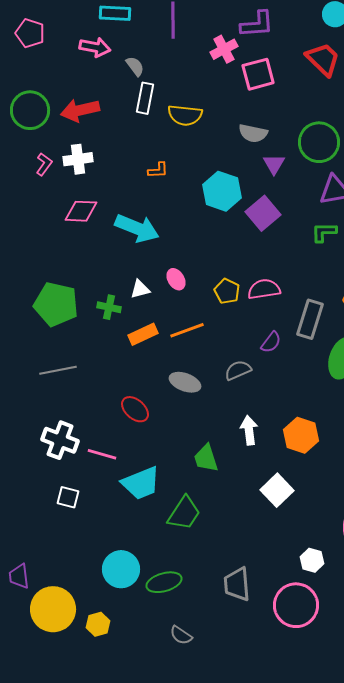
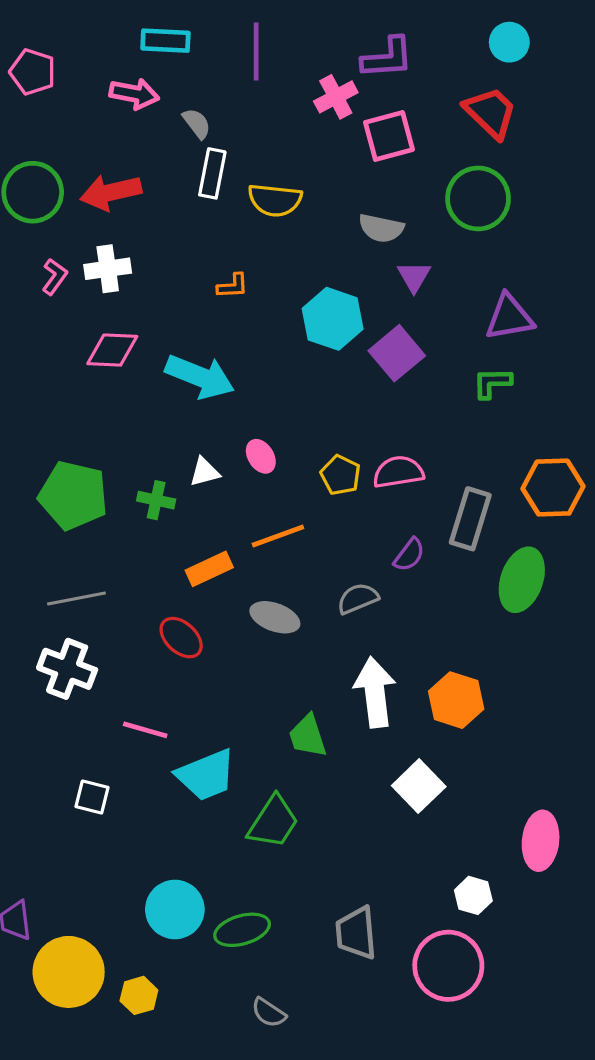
green circle: (319, 142) -> (478, 198), moved
orange rectangle: (143, 334) -> (209, 569), moved
red ellipse: (135, 409) -> (181, 638), moved
white arrow: (249, 430) -> (375, 692), size x1.5
white cross: (60, 440) -> (67, 669), moved

